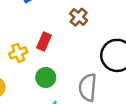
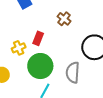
green circle: (46, 77) -> (40, 66), size x1.6

